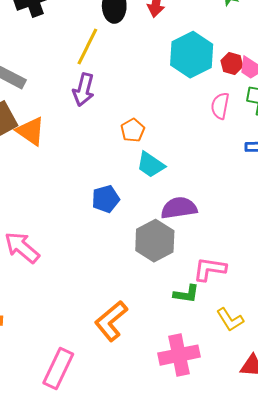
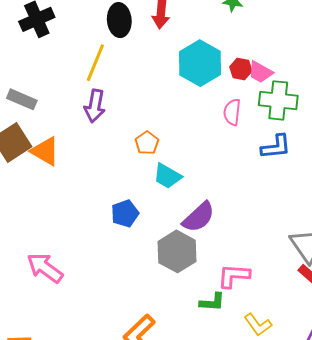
purple semicircle: (179, 208) -> (199, 217), turned 150

